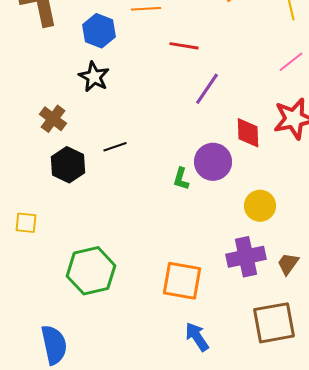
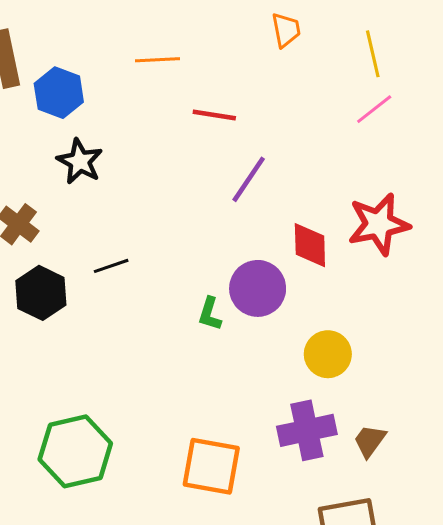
blue hexagon: (99, 31) -> (59, 93), moved
pink line: (291, 62) -> (374, 109), moved

